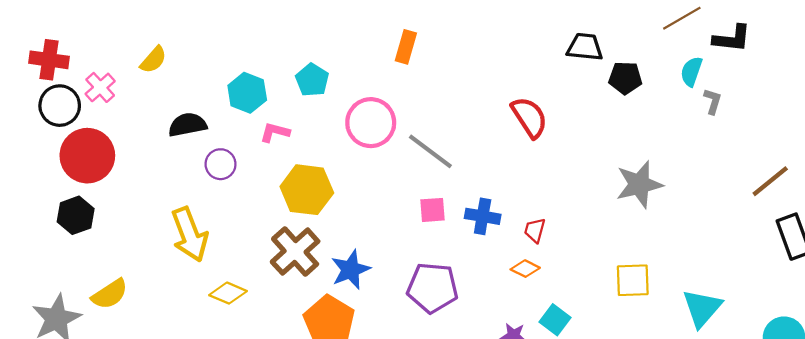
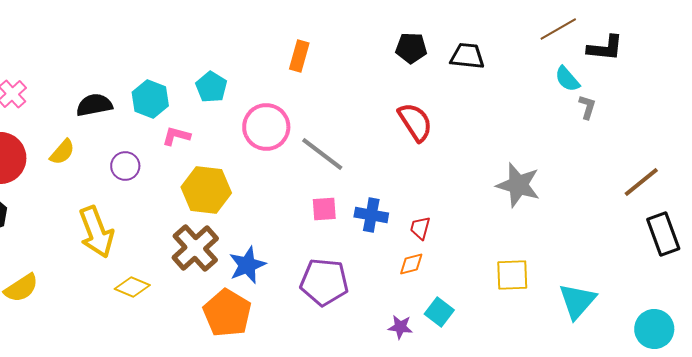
yellow semicircle: (153, 60) -> (62, 152), moved
cyan semicircle: (691, 71) -> (567, 79), turned -60
black pentagon: (625, 78) -> (411, 48), moved
black semicircle: (187, 125) -> (94, 105), moved
gray star: (639, 184) -> (518, 185), turned 30
orange diamond: (525, 269) -> (411, 264), turned -40

